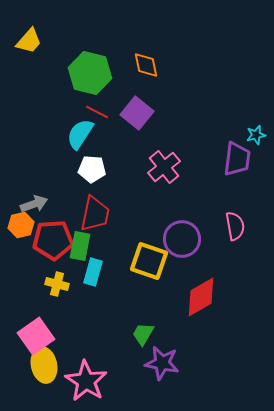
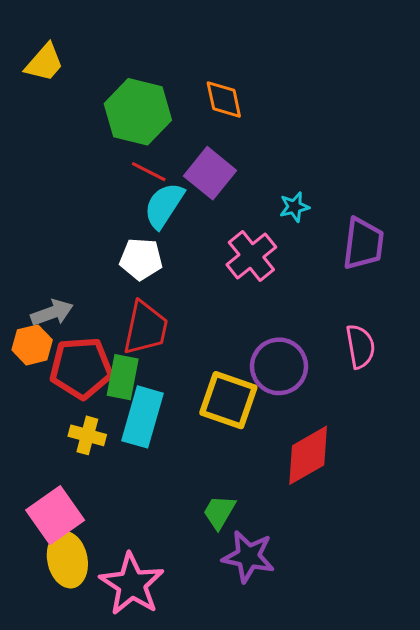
cyan semicircle: (80, 134) -> (164, 205), moved
cyan star: (256, 135) -> (294, 207), moved
cyan rectangle: (93, 272) -> (143, 417), size x1.4

